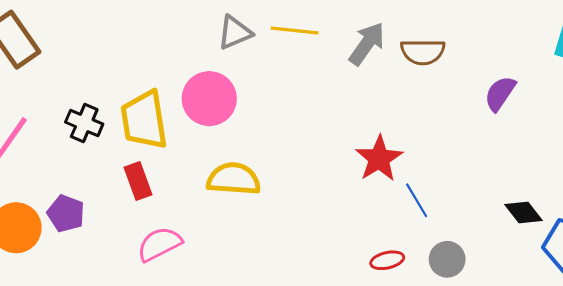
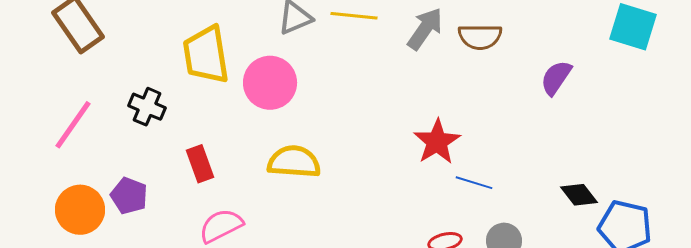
yellow trapezoid: (144, 120) -> (206, 55), moved
blue line: (417, 200) -> (474, 183), turned -42

